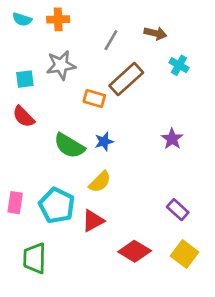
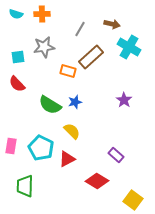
cyan cross: (179, 65) -> (129, 47), size x1.6
yellow semicircle: (100, 182) -> (72, 131), turned -90
purple rectangle: (178, 210) -> (116, 155), moved
yellow square: (185, 254) -> (133, 200), moved

